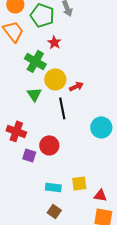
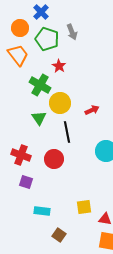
red arrow: (76, 86) -> (92, 110), moved
red circle: (49, 145) -> (54, 159), moved
purple square: (29, 155) -> (26, 182), moved
cyan rectangle: (53, 187) -> (42, 211), moved

